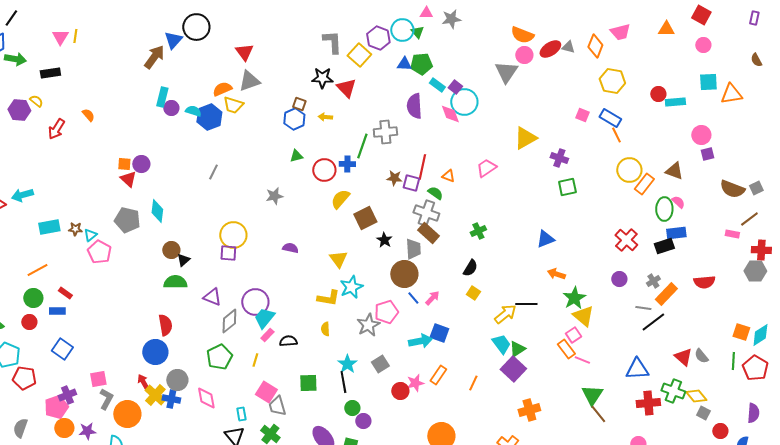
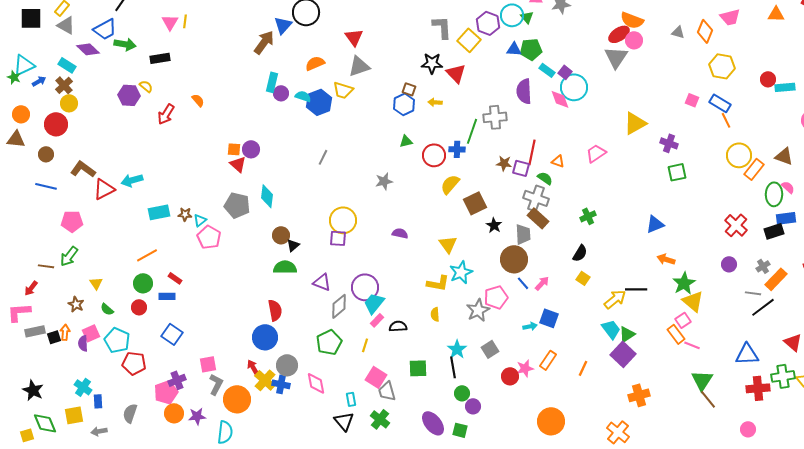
red ellipse: (550, 49) -> (619, 34), moved
orange semicircle: (222, 89) -> (315, 63), moved
cyan arrow: (420, 341) -> (530, 326), size x0.6
green cross: (673, 391) -> (783, 376), turned -30

